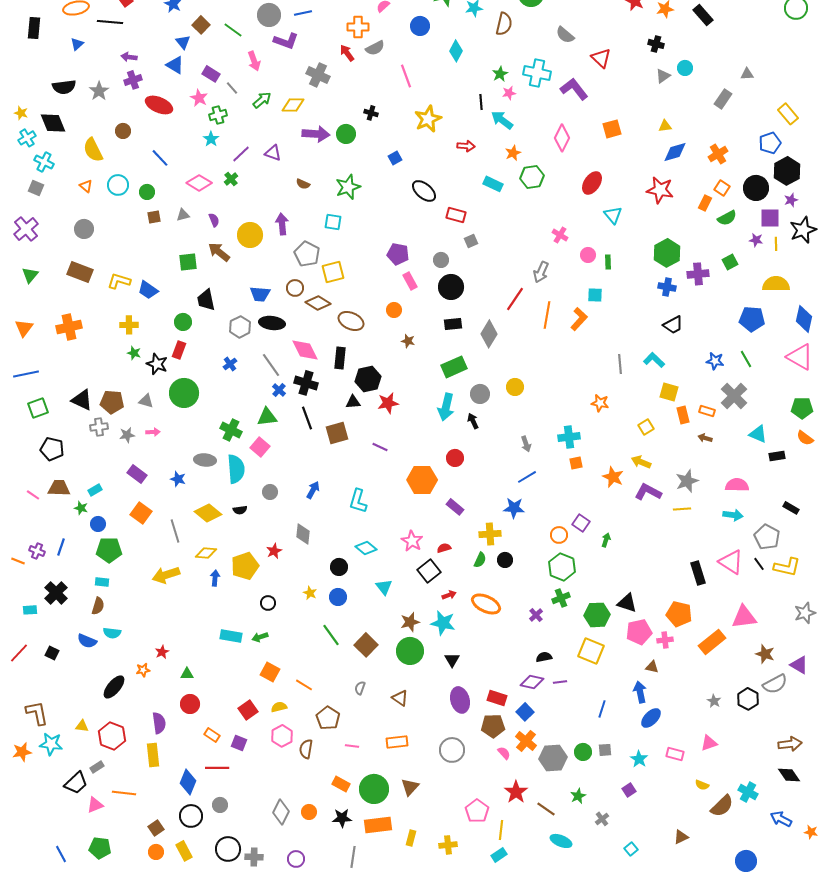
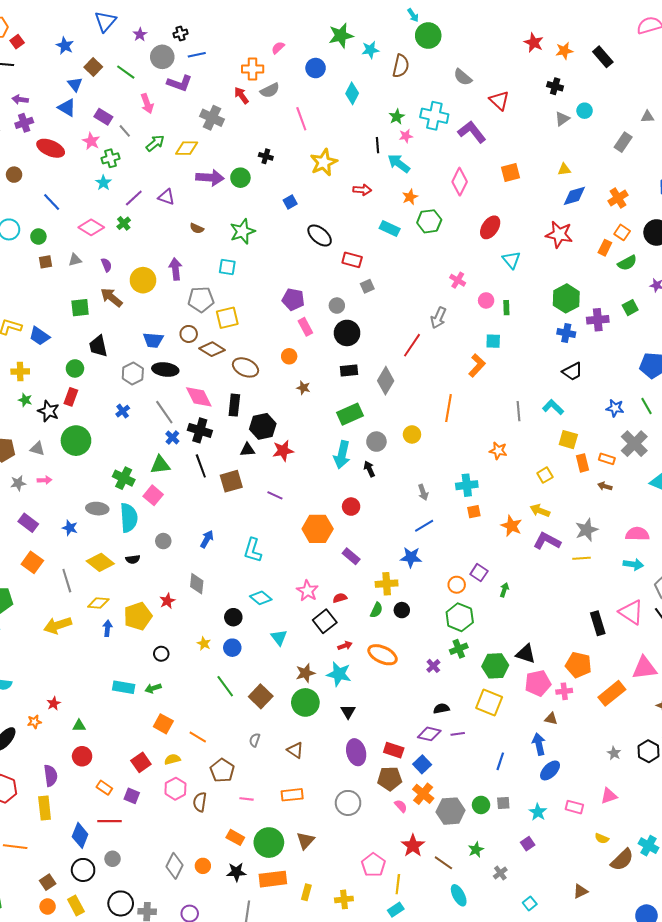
gray pentagon: (307, 254) -> (201, 299), turned -30
orange line: (547, 315) -> (449, 408), moved
cyan ellipse: (561, 841) -> (459, 895), turned 40

